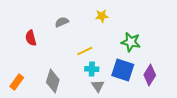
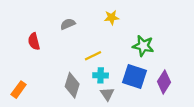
gray diamond: (53, 81) -> (72, 85), moved

